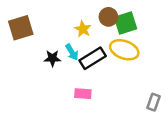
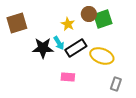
yellow ellipse: (124, 50) -> (102, 56), moved
black star: (52, 58) -> (43, 48), size x1.5
gray rectangle: (153, 102) -> (116, 84), moved

